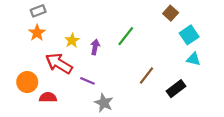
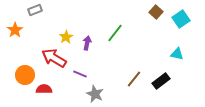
orange star: (37, 33) -> (15, 30), moved
cyan square: (189, 35) -> (181, 19), moved
brown line: (146, 75) -> (134, 79), moved

